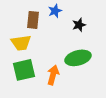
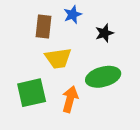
yellow trapezoid: (21, 43) -> (58, 58), moved

